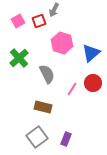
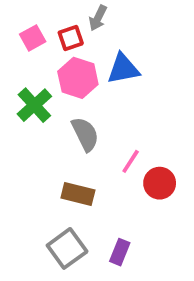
pink hexagon: (62, 43) -> (78, 78), moved
blue triangle: (91, 53) -> (123, 69), moved, turned 30
red circle: (93, 83) -> (160, 183), moved

